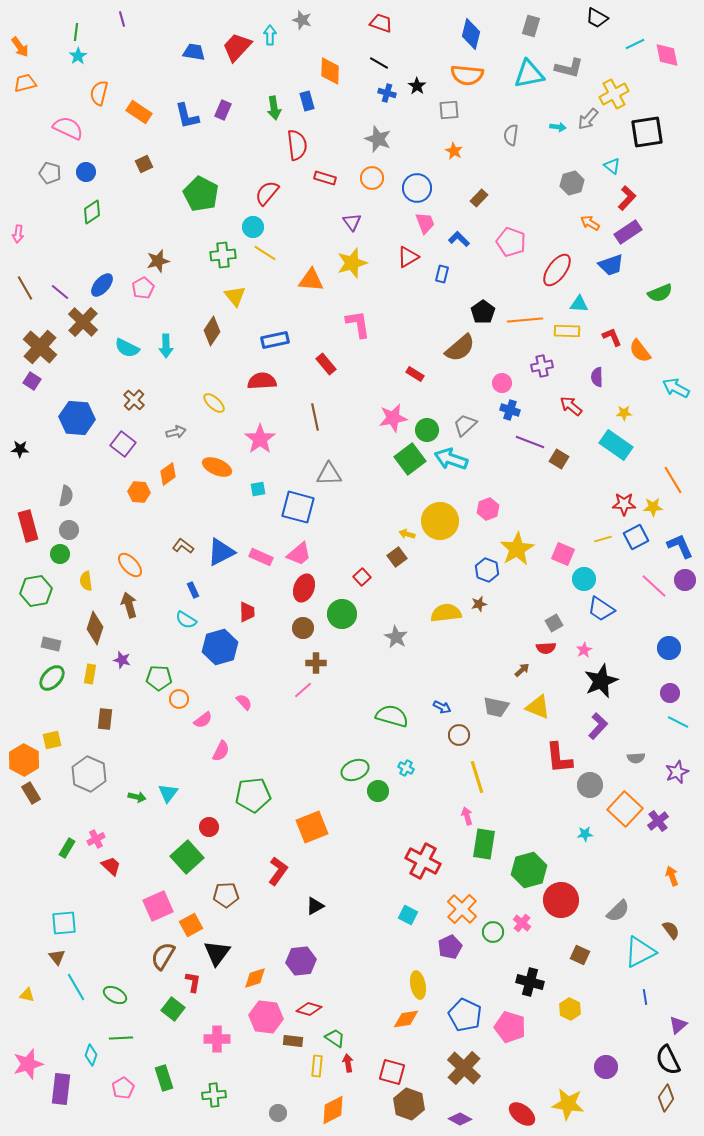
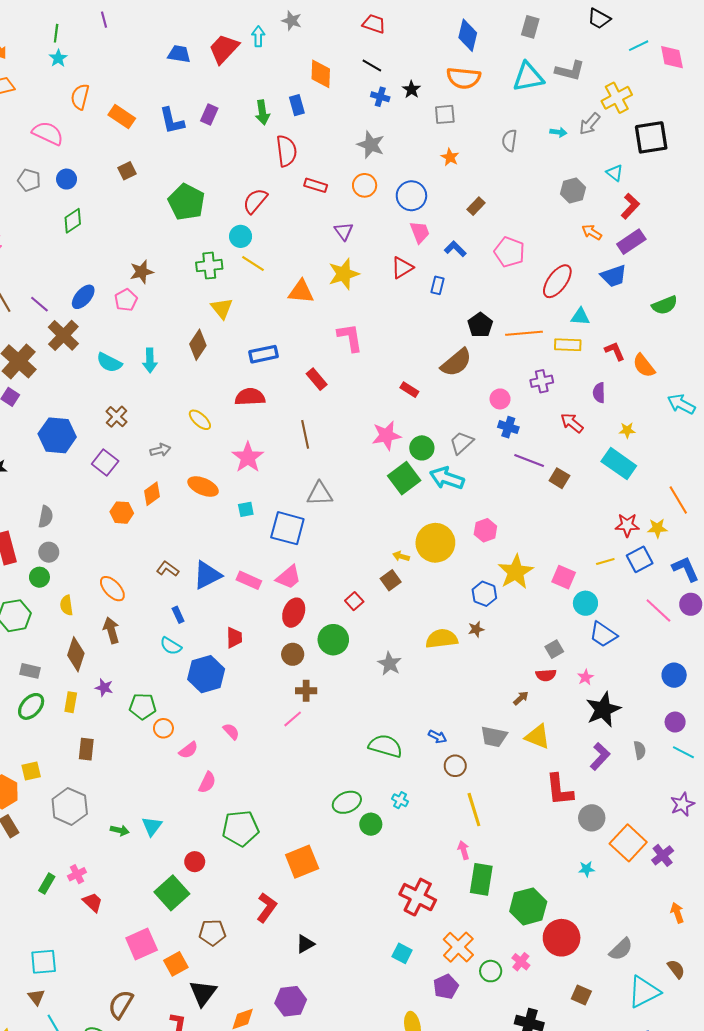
gray semicircle: (636, 758) -> (640, 750), moved, turned -96
brown semicircle: (163, 956) -> (121, 1004), moved

